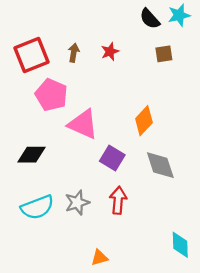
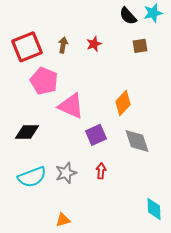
purple square: (112, 158) -> (96, 135), turned 35
red arrow: (118, 200) -> (101, 171), size x0.7
orange triangle: (99, 258) -> (63, 220), moved

